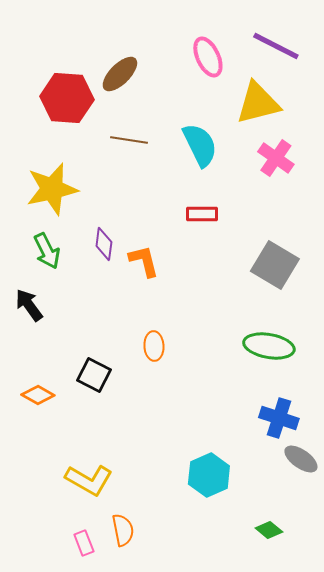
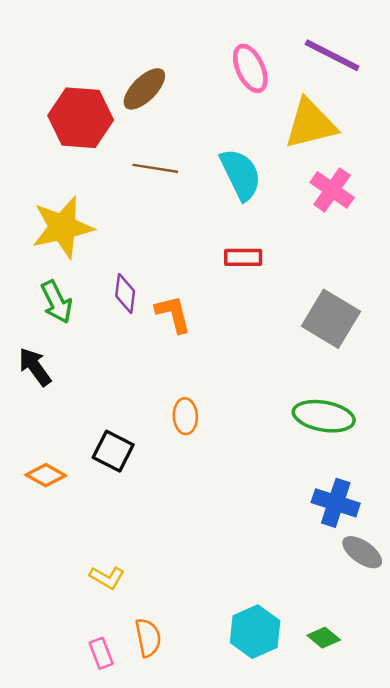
cyan hexagon: (209, 475) -> (255, 632), moved
yellow L-shape: (89, 480) -> (107, 577), size x0.6

